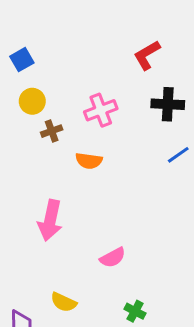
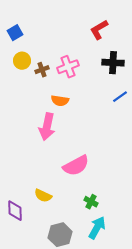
brown cross: (52, 131) -> (42, 70), moved
pink arrow: (50, 220) -> (47, 127), moved
pink semicircle: (113, 258) -> (76, 166), size x1.5

